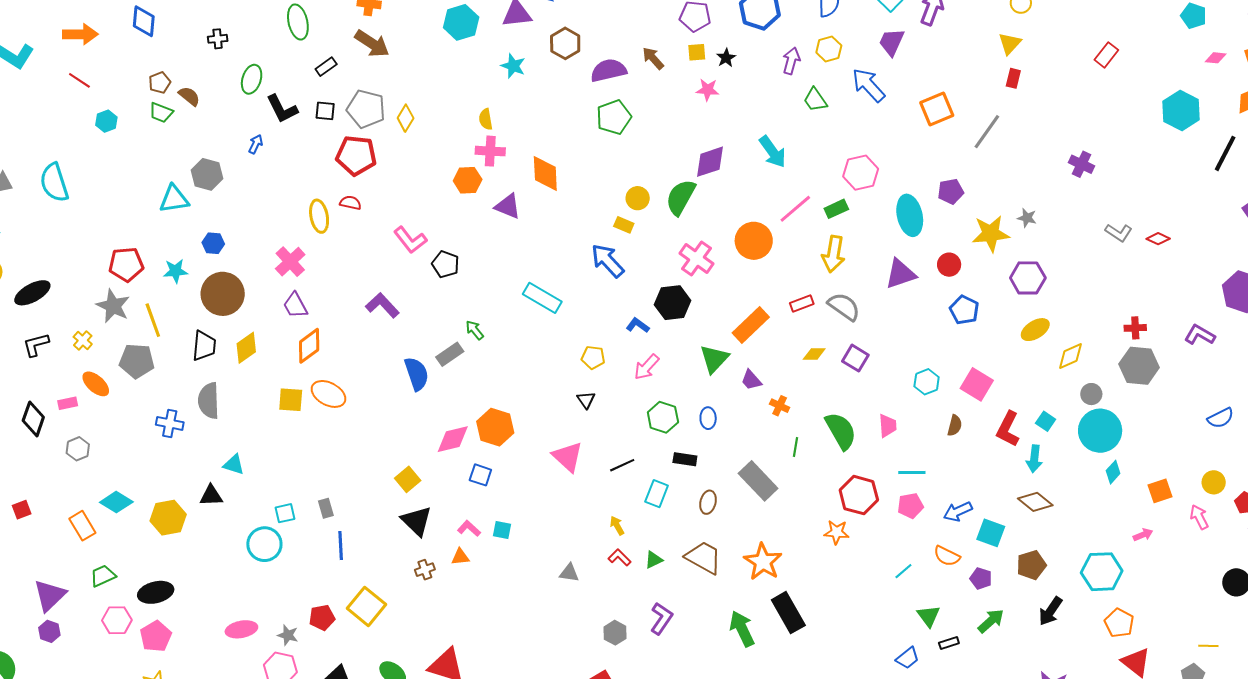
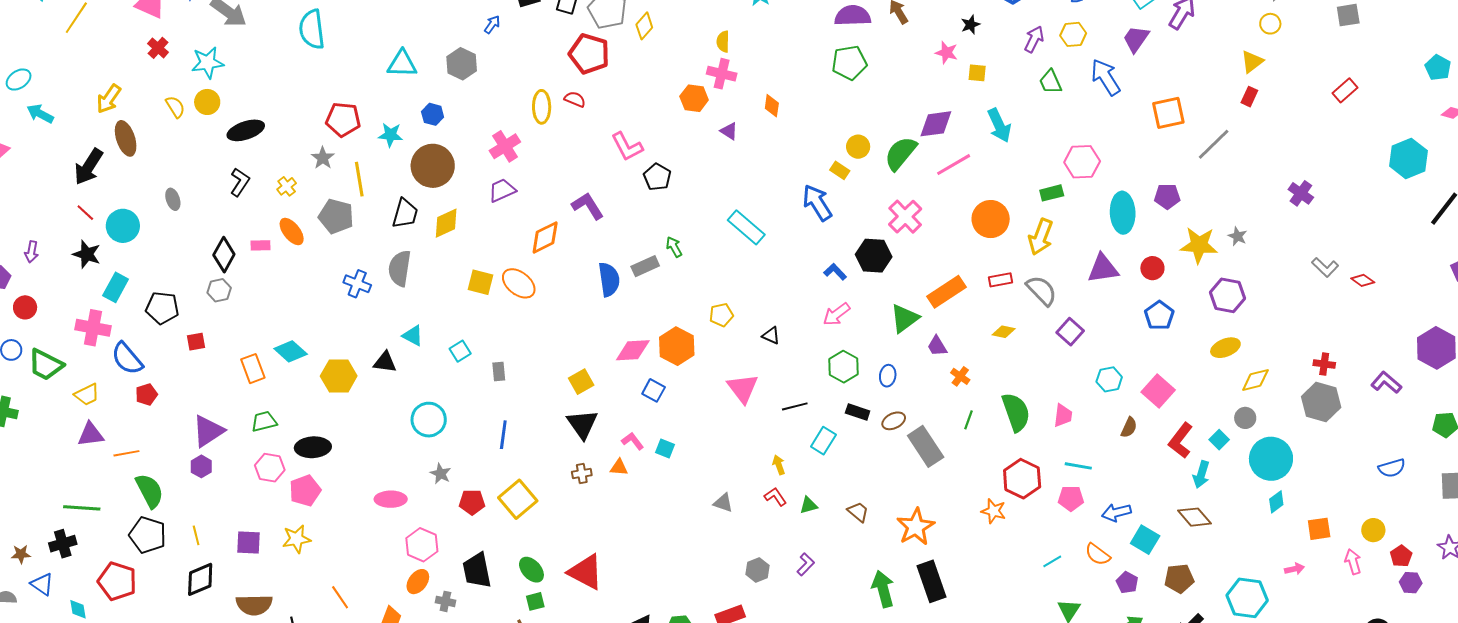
yellow square: (697, 52) -> (977, 73), moved
gray hexagon: (207, 174) -> (462, 64), moved
orange diamond: (545, 174) -> (772, 106), size x0.6
cyan semicircle: (54, 183) -> (312, 29), moved
purple triangle: (508, 206) -> (729, 131), size x0.7
pink line: (795, 209) -> (954, 165), moved
orange circle: (754, 241) -> (991, 219), moved
purple trapezoid: (295, 305) -> (502, 190), turned 84
gray star: (113, 306) -> (323, 158), size x0.7
black L-shape: (36, 345) -> (240, 182), turned 128
orange diamond: (309, 346) -> (545, 237), moved
yellow pentagon: (593, 357) -> (721, 315), moved, turned -30
purple square: (855, 358) -> (1070, 332), moved
gray circle: (1091, 394) -> (1245, 418), moved
black triangle: (586, 400) -> (771, 336), turned -42
gray hexagon: (78, 449) -> (219, 290), moved
brown ellipse: (708, 502) -> (894, 421), moved, turned 40
gray rectangle: (326, 508) -> (499, 371), moved
cyan square: (285, 513) -> (460, 351), moved, turned -30
brown trapezoid: (704, 557) -> (858, 512), size x0.6
purple L-shape: (661, 619) -> (806, 564), size x0.7
gray star: (288, 635) -> (441, 474), moved

